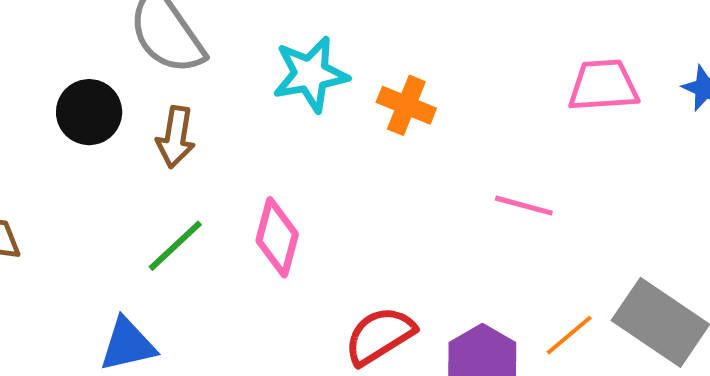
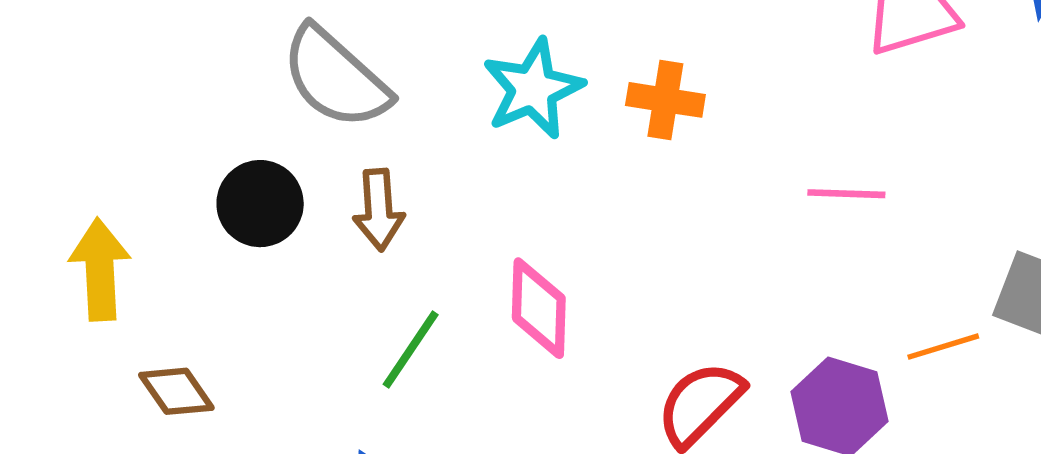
orange line: (569, 335) -> (943, 347), turned 36

